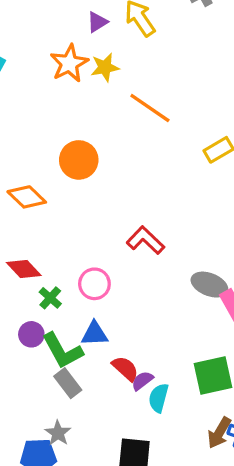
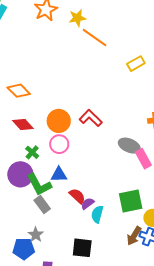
yellow star: (105, 67) -> (77, 18), moved
orange circle: (79, 160) -> (59, 121), moved
red diamond: (24, 269) -> (23, 124), moved
purple circle: (31, 334) -> (20, 174), size x1.6

